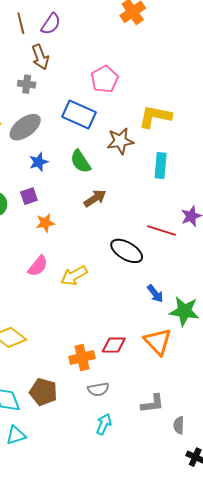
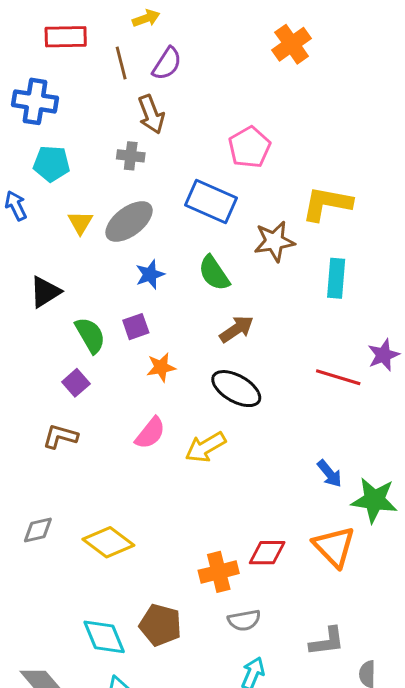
black ellipse: (127, 251) -> (236, 389), moved

